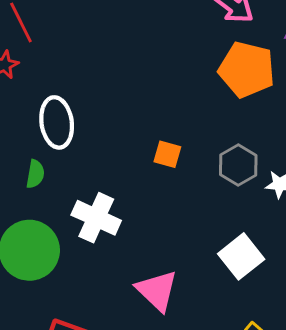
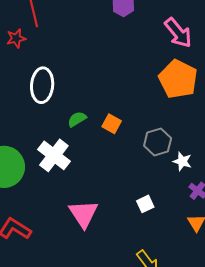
green semicircle: (35, 174) -> (77, 119), moved, turned -144
white square: (241, 256) -> (145, 204), size x0.6

